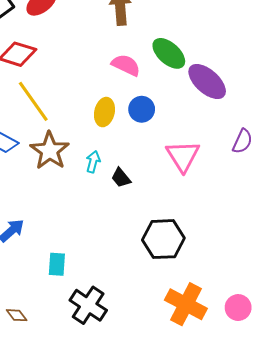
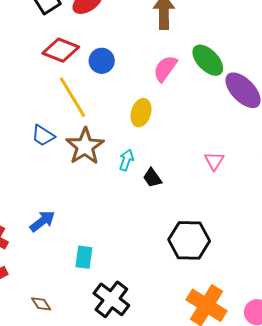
pink semicircle: (126, 65) -> (165, 69), turned -84
blue circle: (142, 109) -> (102, 61), moved
pink triangle: (183, 156) -> (214, 161), size x0.6

